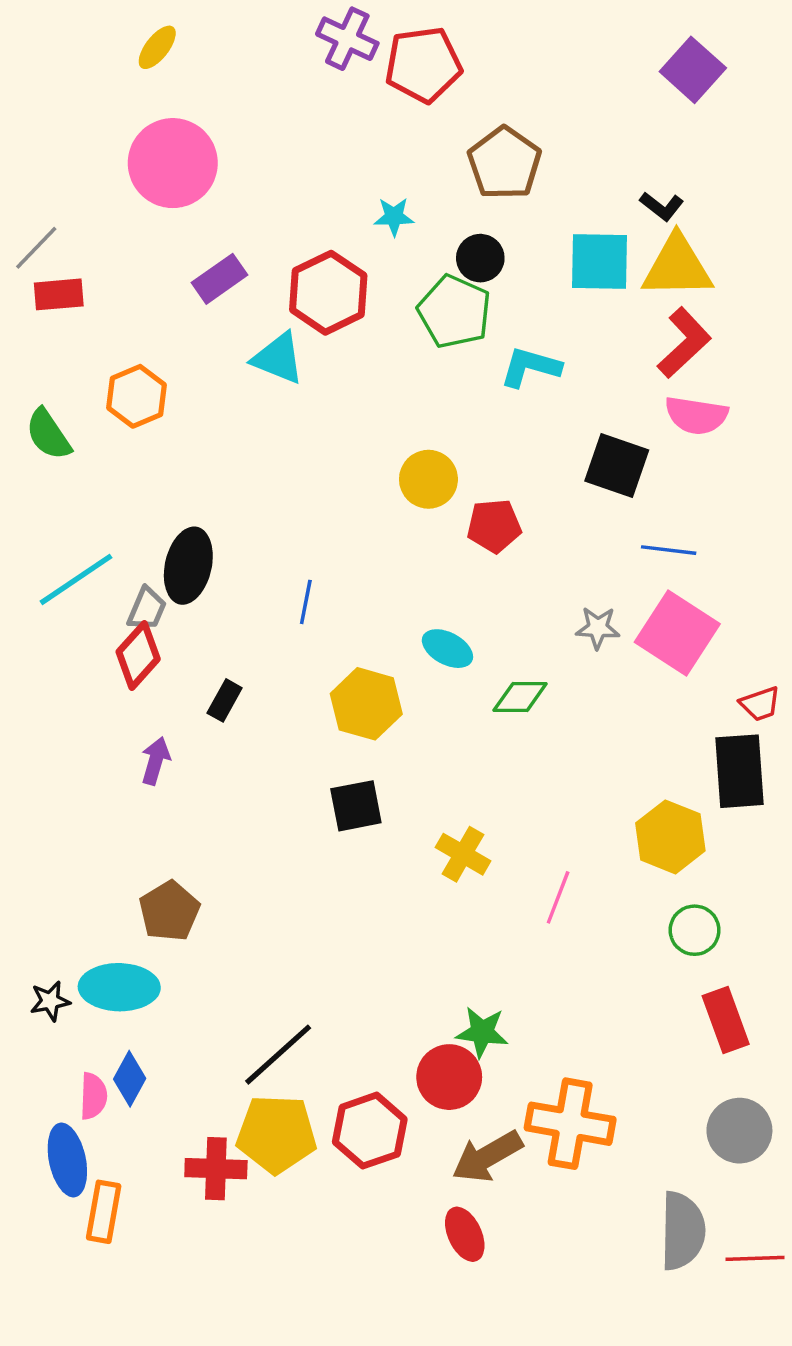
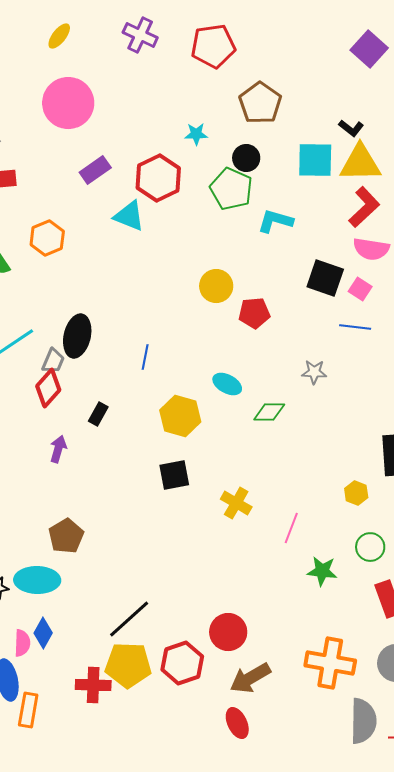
purple cross: (347, 39) -> (140, 35), moved
pink square: (677, 633) -> (360, 289), moved, size x0.5
yellow hexagon: (670, 837) -> (356, 493), size x0.6
green star: (482, 1032) -> (322, 571), moved
orange cross: (570, 1124) -> (330, 663), moved

